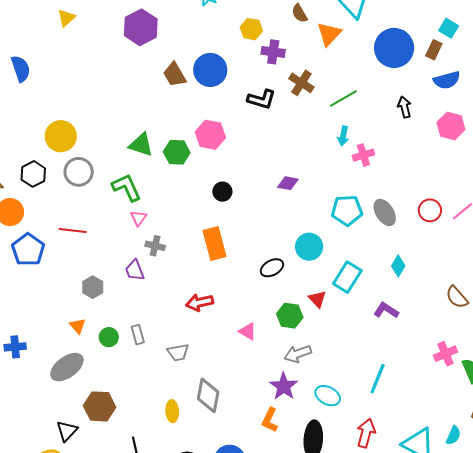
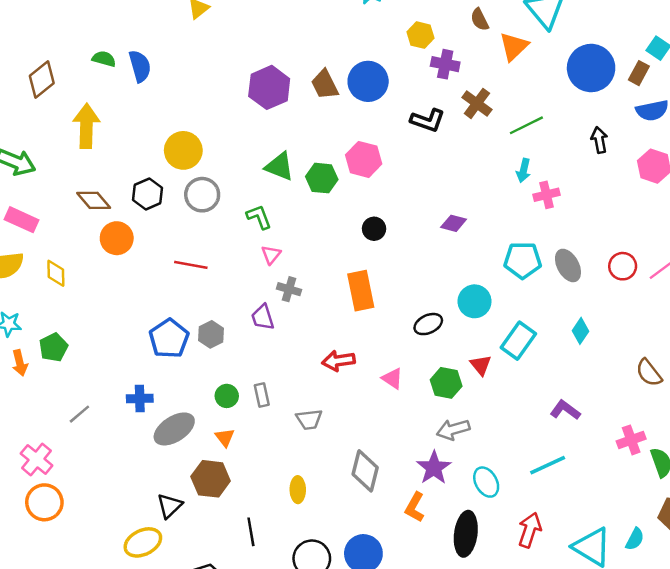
purple hexagon: (141, 27) -> (269, 87), moved
green L-shape: (127, 188) -> (259, 217), size x0.7
blue pentagon: (28, 250) -> (169, 339), moved
purple L-shape: (386, 310) -> (565, 410), moved
orange triangle: (78, 326) -> (225, 437), moved
pink triangle: (248, 331) -> (392, 378), moved
blue cross: (15, 347) -> (140, 398), moved
cyan line: (378, 379) -> (548, 465), turned 40
gray diamond: (208, 395) -> (365, 471), moved
cyan ellipse: (328, 396) -> (486, 482), turned 30

